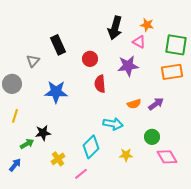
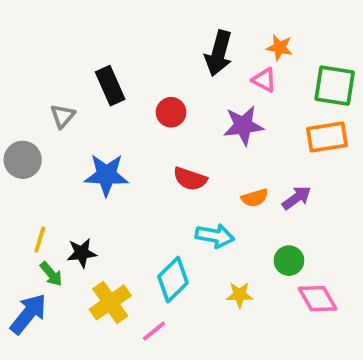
red semicircle: (100, 84) -> (190, 179), moved, turned -66
yellow line: (15, 116) -> (40, 240), moved
green arrow: (27, 144) -> (51, 274), turned 80
yellow cross: (58, 159) -> (110, 302), size x1.5
blue arrow: (15, 165) -> (28, 314), size x1.6

